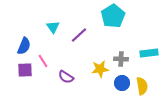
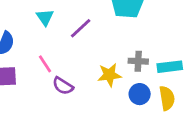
cyan rectangle: (149, 53) -> (170, 67), moved
pink line: (43, 61) -> (45, 64), moved

